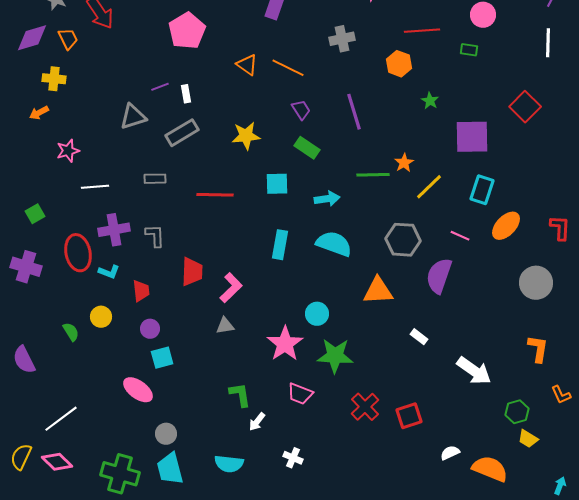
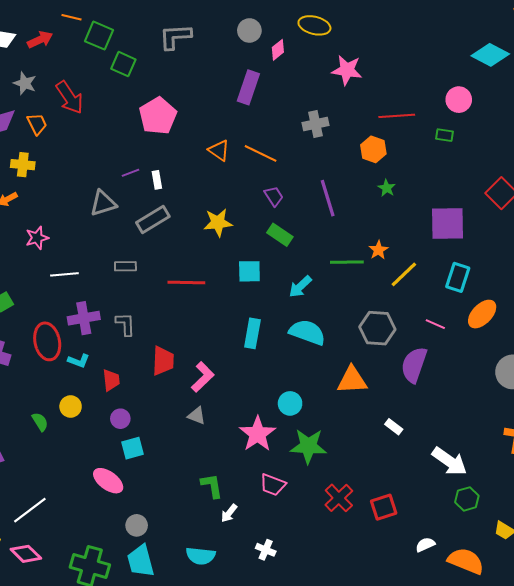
green star: (430, 101) -> (387, 188), moved
cyan arrow: (327, 199) -> (300, 287), turned 145
gray triangle: (225, 326) -> (197, 416), turned 30
green hexagon: (517, 412) -> (467, 499), moved

